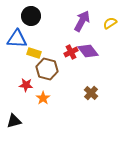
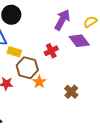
purple diamond: (88, 51) -> (79, 41), moved
orange star: (43, 98) -> (39, 82), moved

